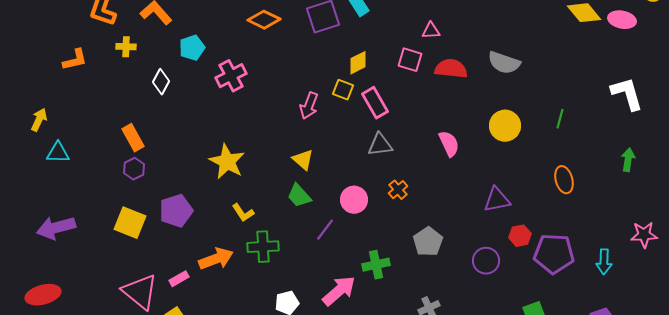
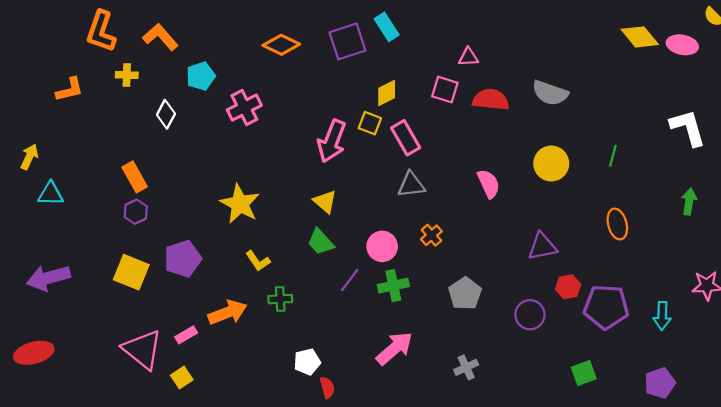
pink arrow: (309, 106) -> (332, 141), size x1.4
green cross: (263, 247) -> (280, 299), size x0.7
green cross: (376, 265) -> (393, 286), moved
pink arrow: (339, 291) -> (394, 348), moved

